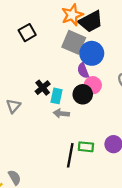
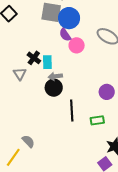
black circle: (83, 94) -> (54, 88), moved
gray triangle: (13, 106) -> (20, 74), moved
green rectangle: (86, 147) -> (97, 120), moved

